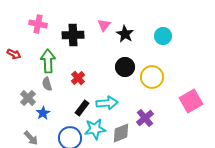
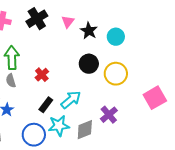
black cross: (73, 35) -> (37, 19), moved, turned -30
cyan circle: (163, 36) -> (116, 37), moved
cyan arrow: (107, 103) -> (71, 100), turned -35

